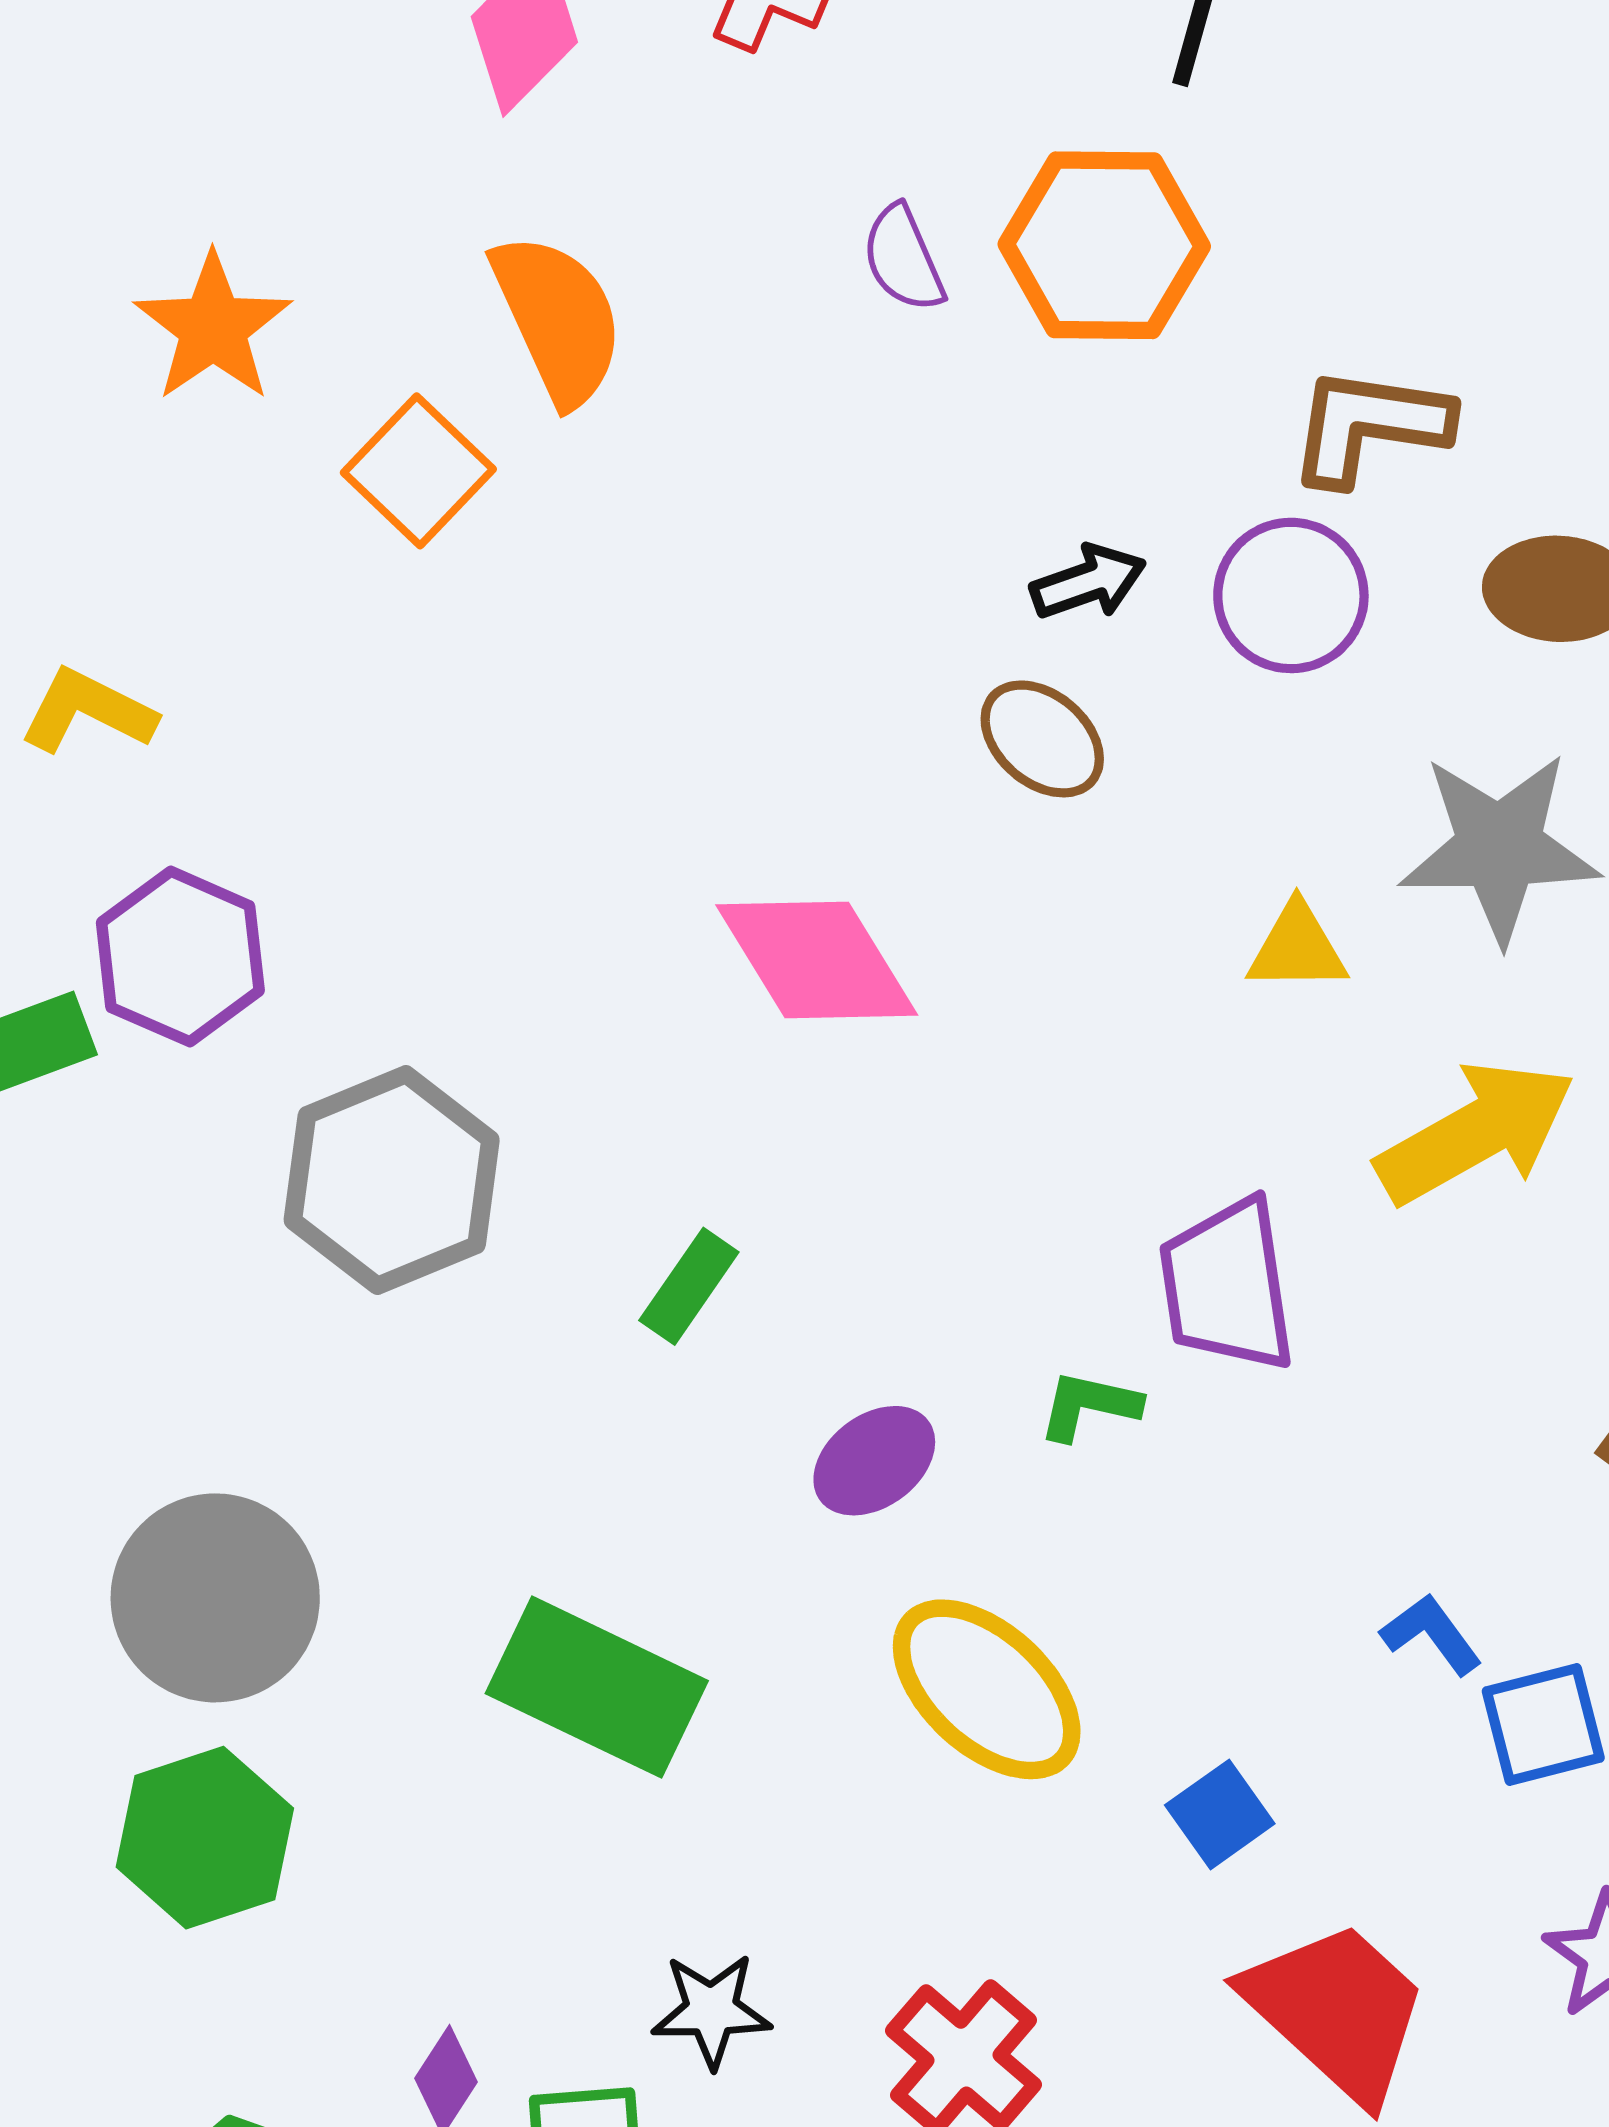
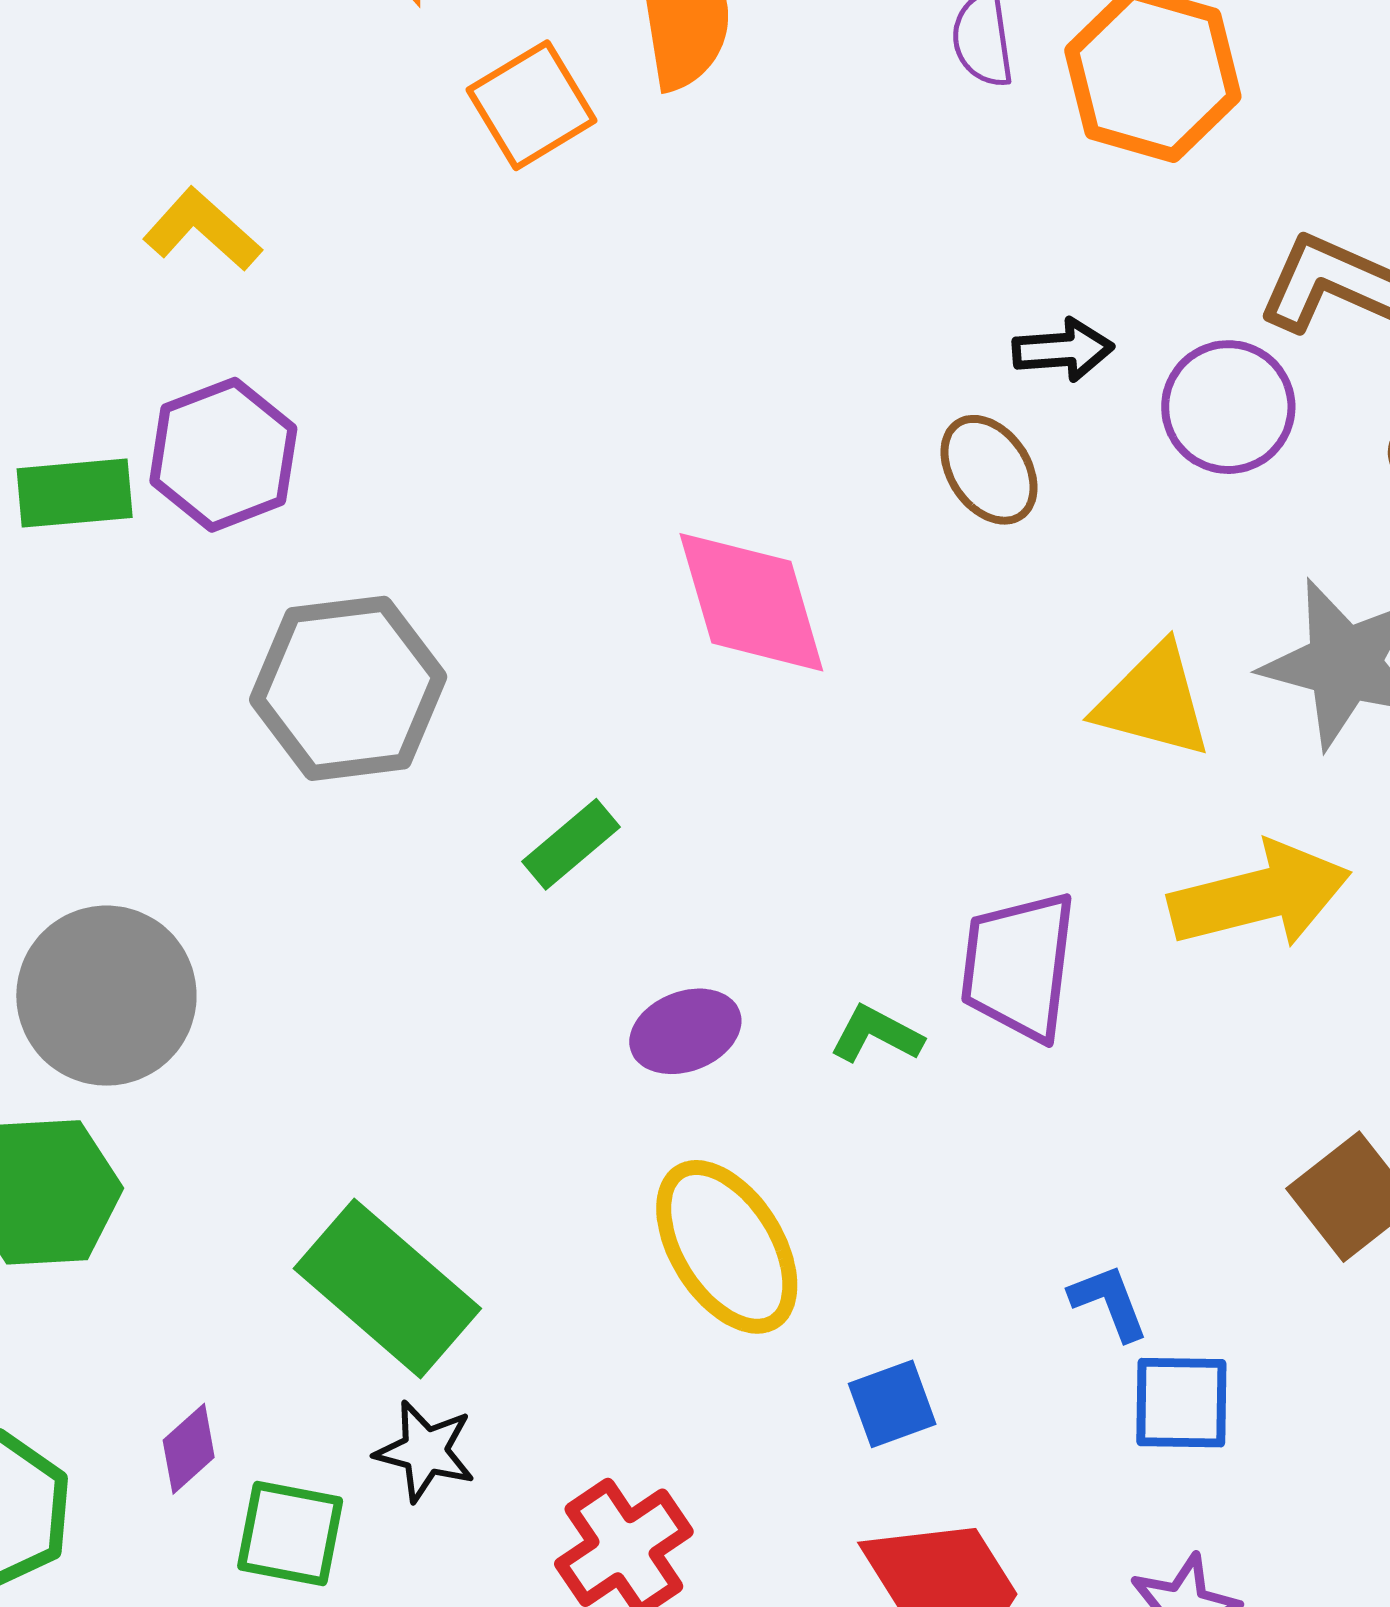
yellow triangle: (1297, 948) -> (1153, 701), size x1.4
green rectangle: (597, 1687) -> (387, 1288), moved

